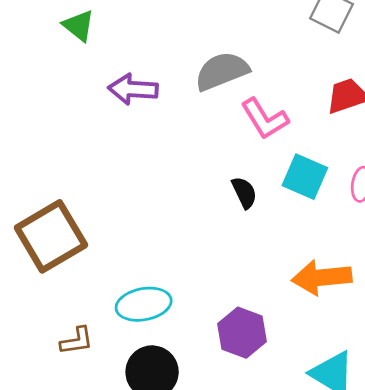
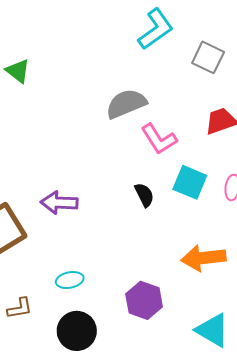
purple arrow: (133, 89) -> (59, 203), moved
cyan ellipse: (144, 304) -> (70, 280), size x0.7

